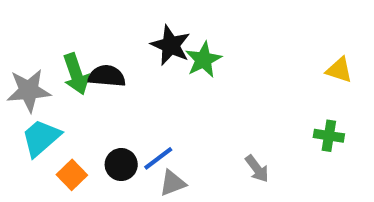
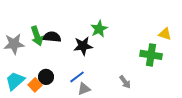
black star: (171, 45) -> (83, 46), moved, turned -30
green cross: (329, 136) -> (151, 55), moved, size x1.5
cyan trapezoid: (41, 138) -> (15, 81), moved
black circle: (121, 165) -> (46, 77), moved

